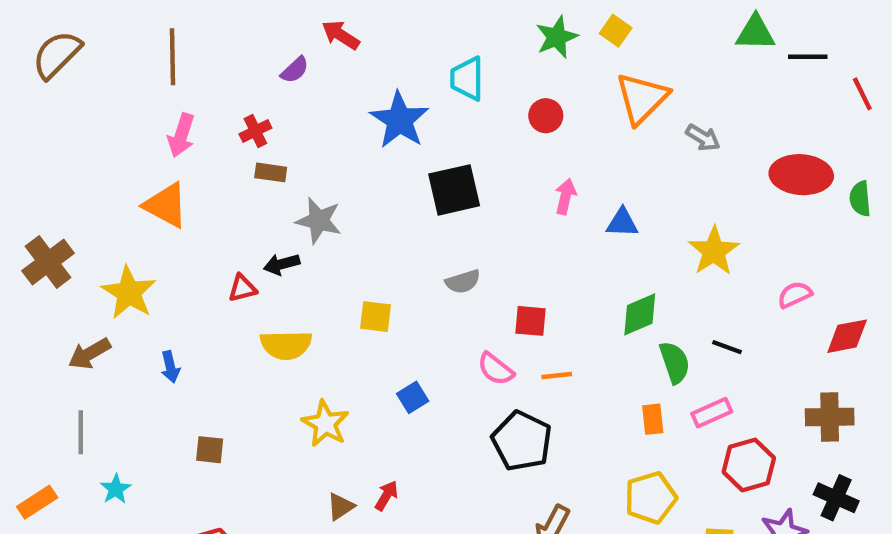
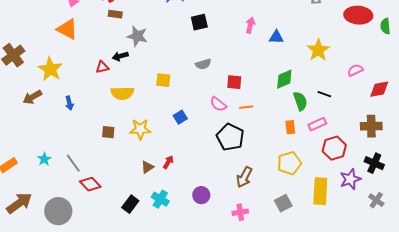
black square: (454, 190) -> (199, 22), size x0.7
yellow star: (325, 424) -> (140, 129), turned -30
gray line: (81, 432) -> (73, 163), moved, turned -36
brown square: (210, 450) -> (108, 132), moved

